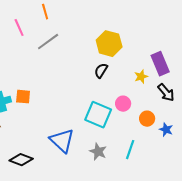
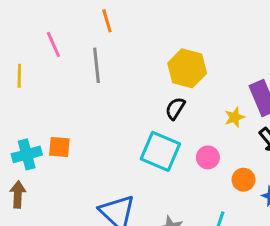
orange line: (45, 12) -> (107, 21), moved
gray line: (48, 42) -> (97, 65), turned -60
cyan square: (98, 115) -> (160, 151), moved

